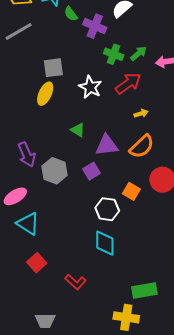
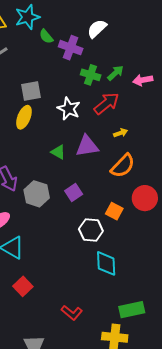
purple triangle: (107, 145) -> (87, 146), moved
cyan diamond: (105, 243) -> (106, 263), moved
red L-shape: (76, 282) -> (72, 313), moved

